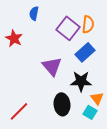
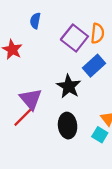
purple triangle: (52, 66) -> (31, 99), moved
black star: (81, 81) -> (69, 86), moved, turned 30
red line: (19, 111) -> (24, 116), moved

